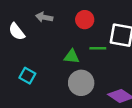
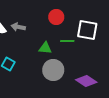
gray arrow: (44, 17) -> (18, 27), moved

